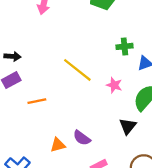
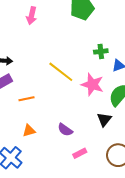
pink star: (114, 85) -> (92, 85), size x1.6
orange triangle: (58, 145) -> (29, 131), moved

